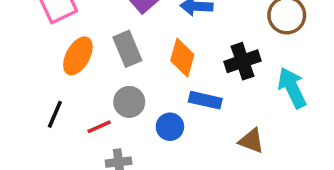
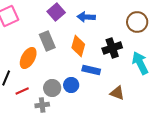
orange ellipse: (78, 56) -> (28, 58), moved
gray circle: (129, 102) -> (52, 88), moved
red line: (99, 127) -> (22, 91), moved

